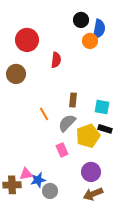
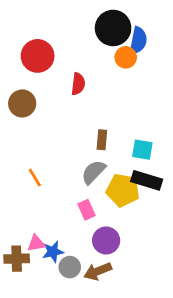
black circle: (81, 20) -> (113, 28), size x1.6
orange line: (44, 114) -> (35, 178), moved
black rectangle: (105, 129) -> (147, 180), size x1.5
yellow pentagon: (88, 136) -> (123, 190), turned 30
purple circle: (91, 172) -> (106, 241), moved
brown arrow: (93, 194) -> (98, 271), moved

